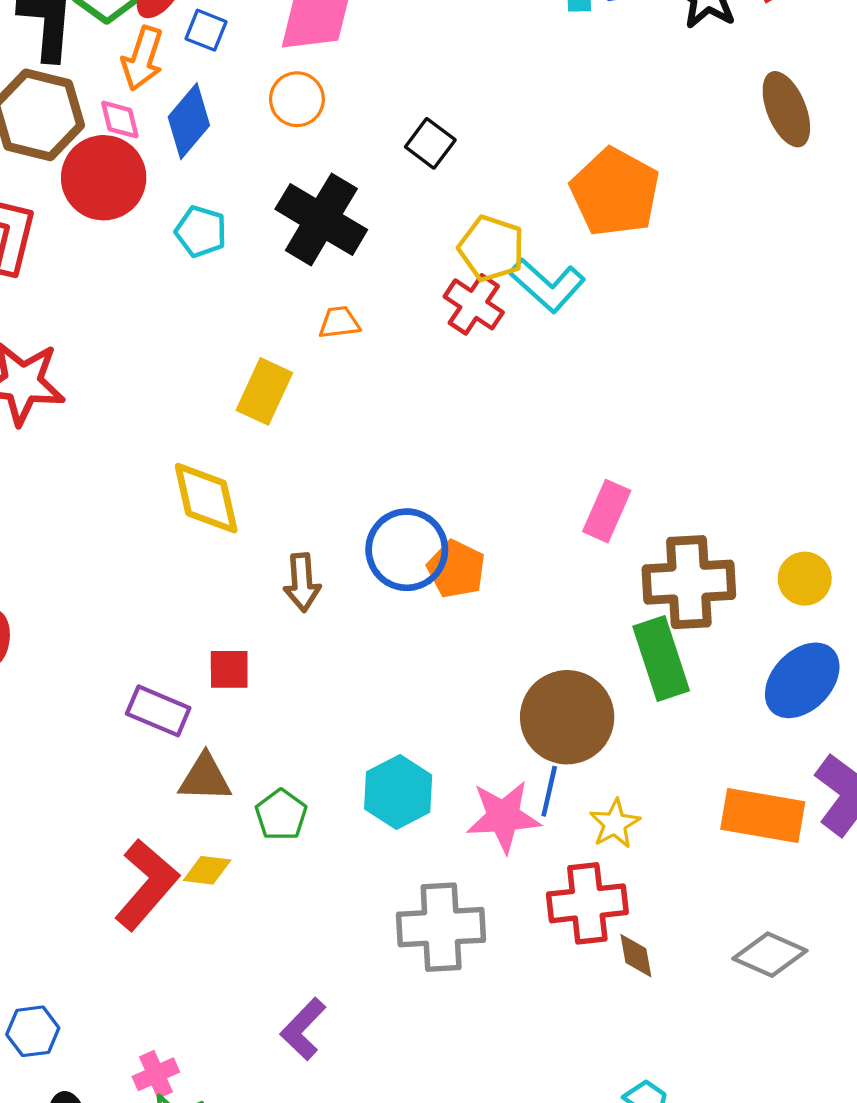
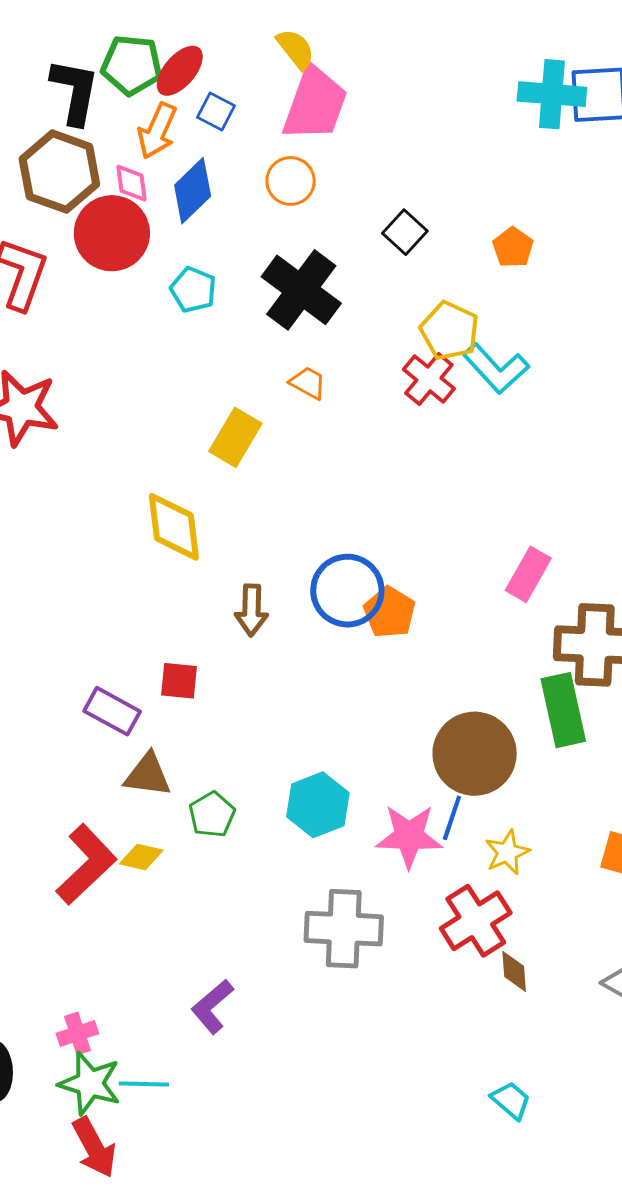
orange pentagon: (615, 192) -> (513, 247), moved, size x0.5
orange trapezoid: (339, 322) -> (308, 383), turned 30
red cross: (587, 903) -> (476, 921), turned -32

